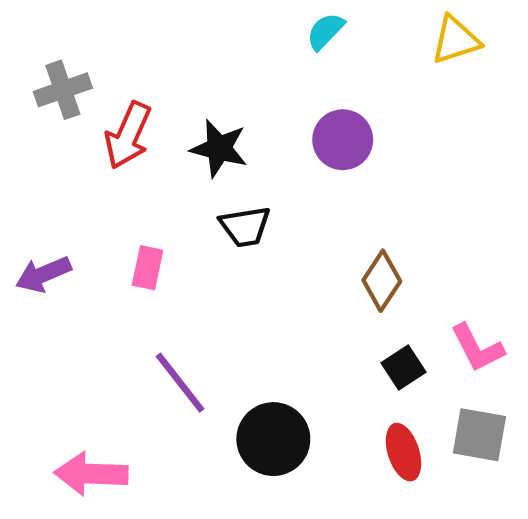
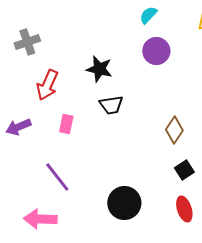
red arrow: (128, 135) -> (47, 85), moved
purple circle: (343, 140) -> (156, 51), moved
purple line: (180, 383) -> (57, 177), moved

